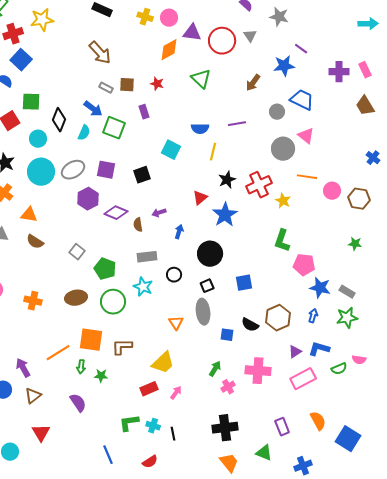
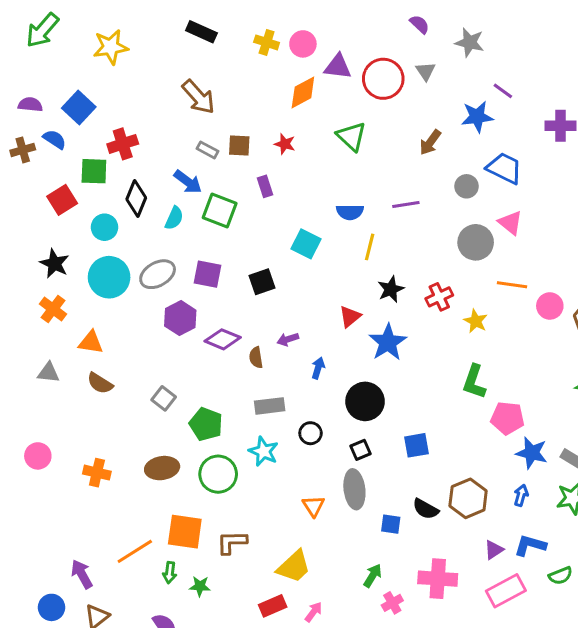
red cross: (13, 34) -> (123, 144), moved
red cross: (259, 185) -> (439, 297), size x0.7

